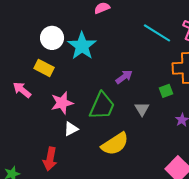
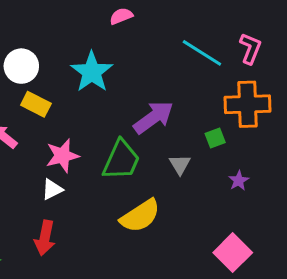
white circle: (52, 38) -> (21, 66), moved
purple arrow: (124, 77) -> (153, 117), size x1.6
white triangle: (71, 129) -> (52, 189), moved

